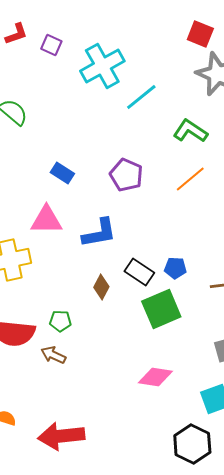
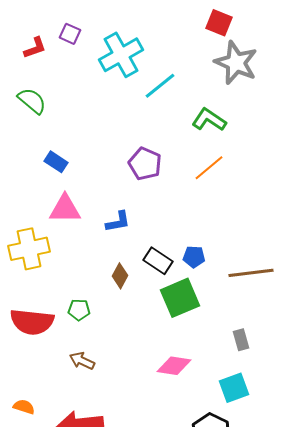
red L-shape: (16, 34) -> (35, 48), moved
blue rectangle: (62, 173) -> (56, 162), moved
blue L-shape: (99, 233) -> (118, 222), size x0.7
brown arrow: (53, 355) -> (82, 361), moved

